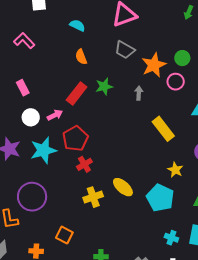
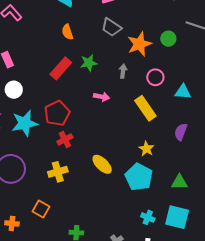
pink circle: (176, 82) -> (155, 77), moved
pink arrow: (55, 115) -> (102, 97), moved, turned 35
yellow star: (175, 170) -> (146, 149), moved
yellow cross: (93, 197) -> (58, 172), moved

